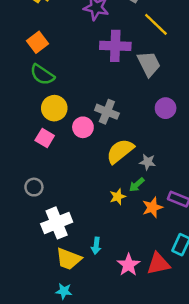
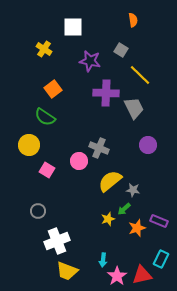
orange square: (38, 42) -> (53, 89), moved
yellow circle: (54, 108) -> (29, 145), moved
cyan arrow: (96, 246) -> (103, 260), moved

